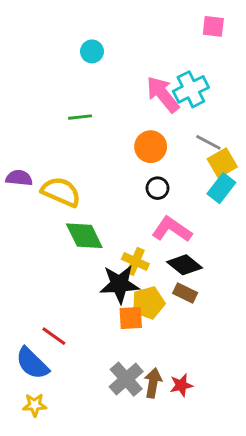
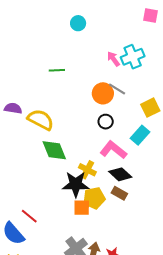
cyan circle: (92, 51) -> (78, 23), moved
pink arrow: (163, 94) -> (113, 59), size x0.6
gray line: (208, 142) -> (117, 89), moved
cyan rectangle: (221, 188) -> (140, 135), moved

